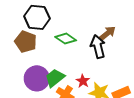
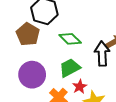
green trapezoid: (55, 78) -> (70, 68), moved

